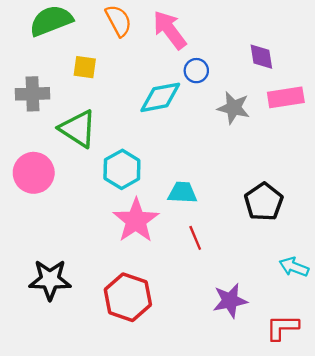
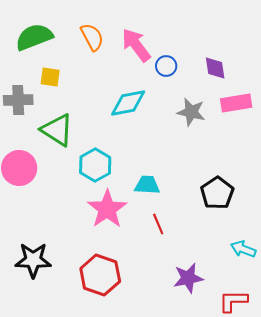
yellow square: (85, 67) -> (50, 77), moved
blue circle: (196, 71) -> (166, 66), moved

